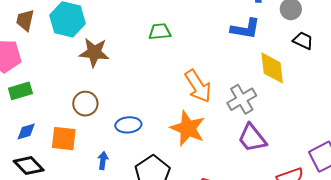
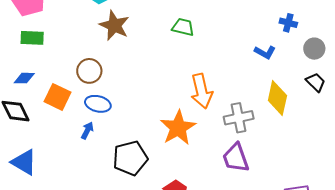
blue L-shape: (245, 29) -> (265, 52), size x0.7
blue ellipse: (128, 125) -> (98, 104), moved

